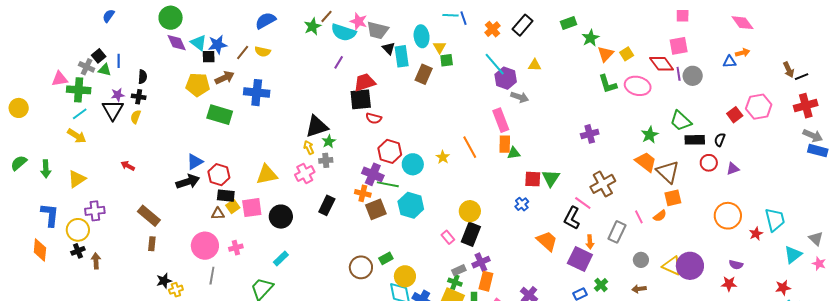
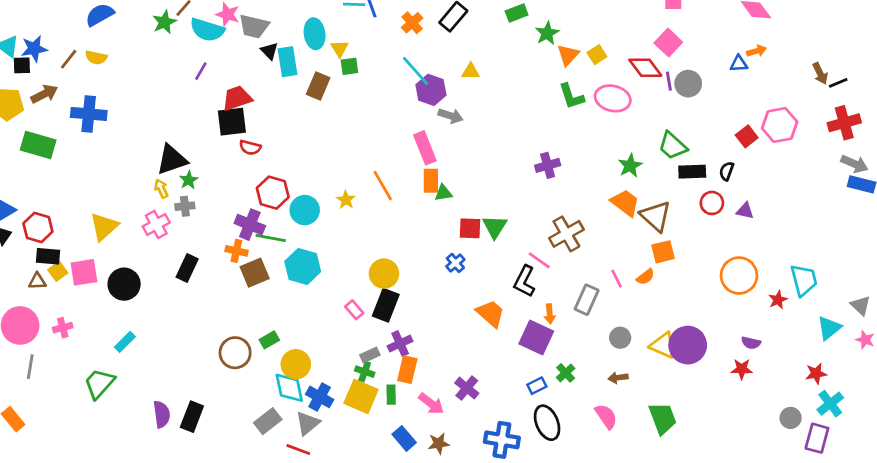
pink square: (679, 46) -> (668, 43), turned -36
purple triangle: (733, 169) -> (745, 211), turned 32
yellow triangle: (267, 175) -> (104, 227), turned -30

